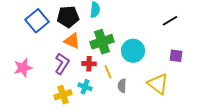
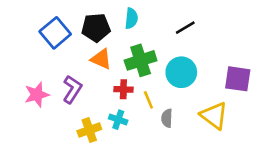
black line: (170, 21) -> (185, 28), moved
purple square: (176, 56) -> (238, 79), size x1.5
purple L-shape: (62, 64) -> (72, 89), moved

